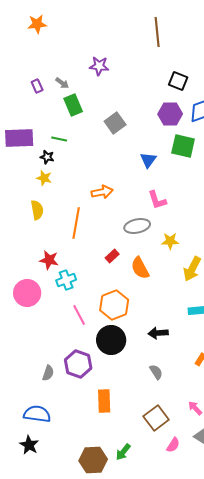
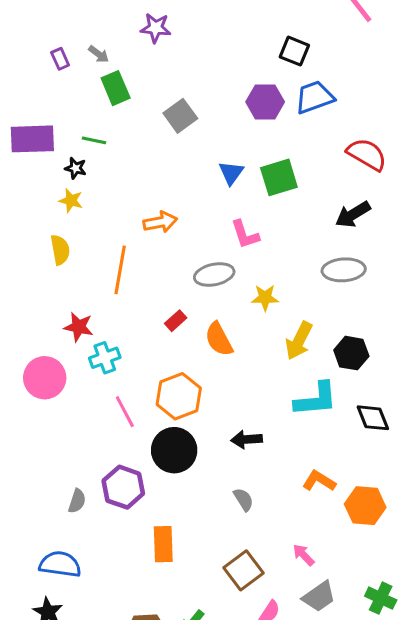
black square: (178, 81) -> (294, 51), moved
green square: (183, 146) -> (279, 177), moved, turned -30

